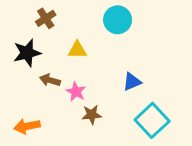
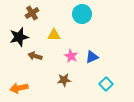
pink star: (76, 92) -> (71, 56), moved
cyan square: (152, 120) -> (106, 84), size x0.6

